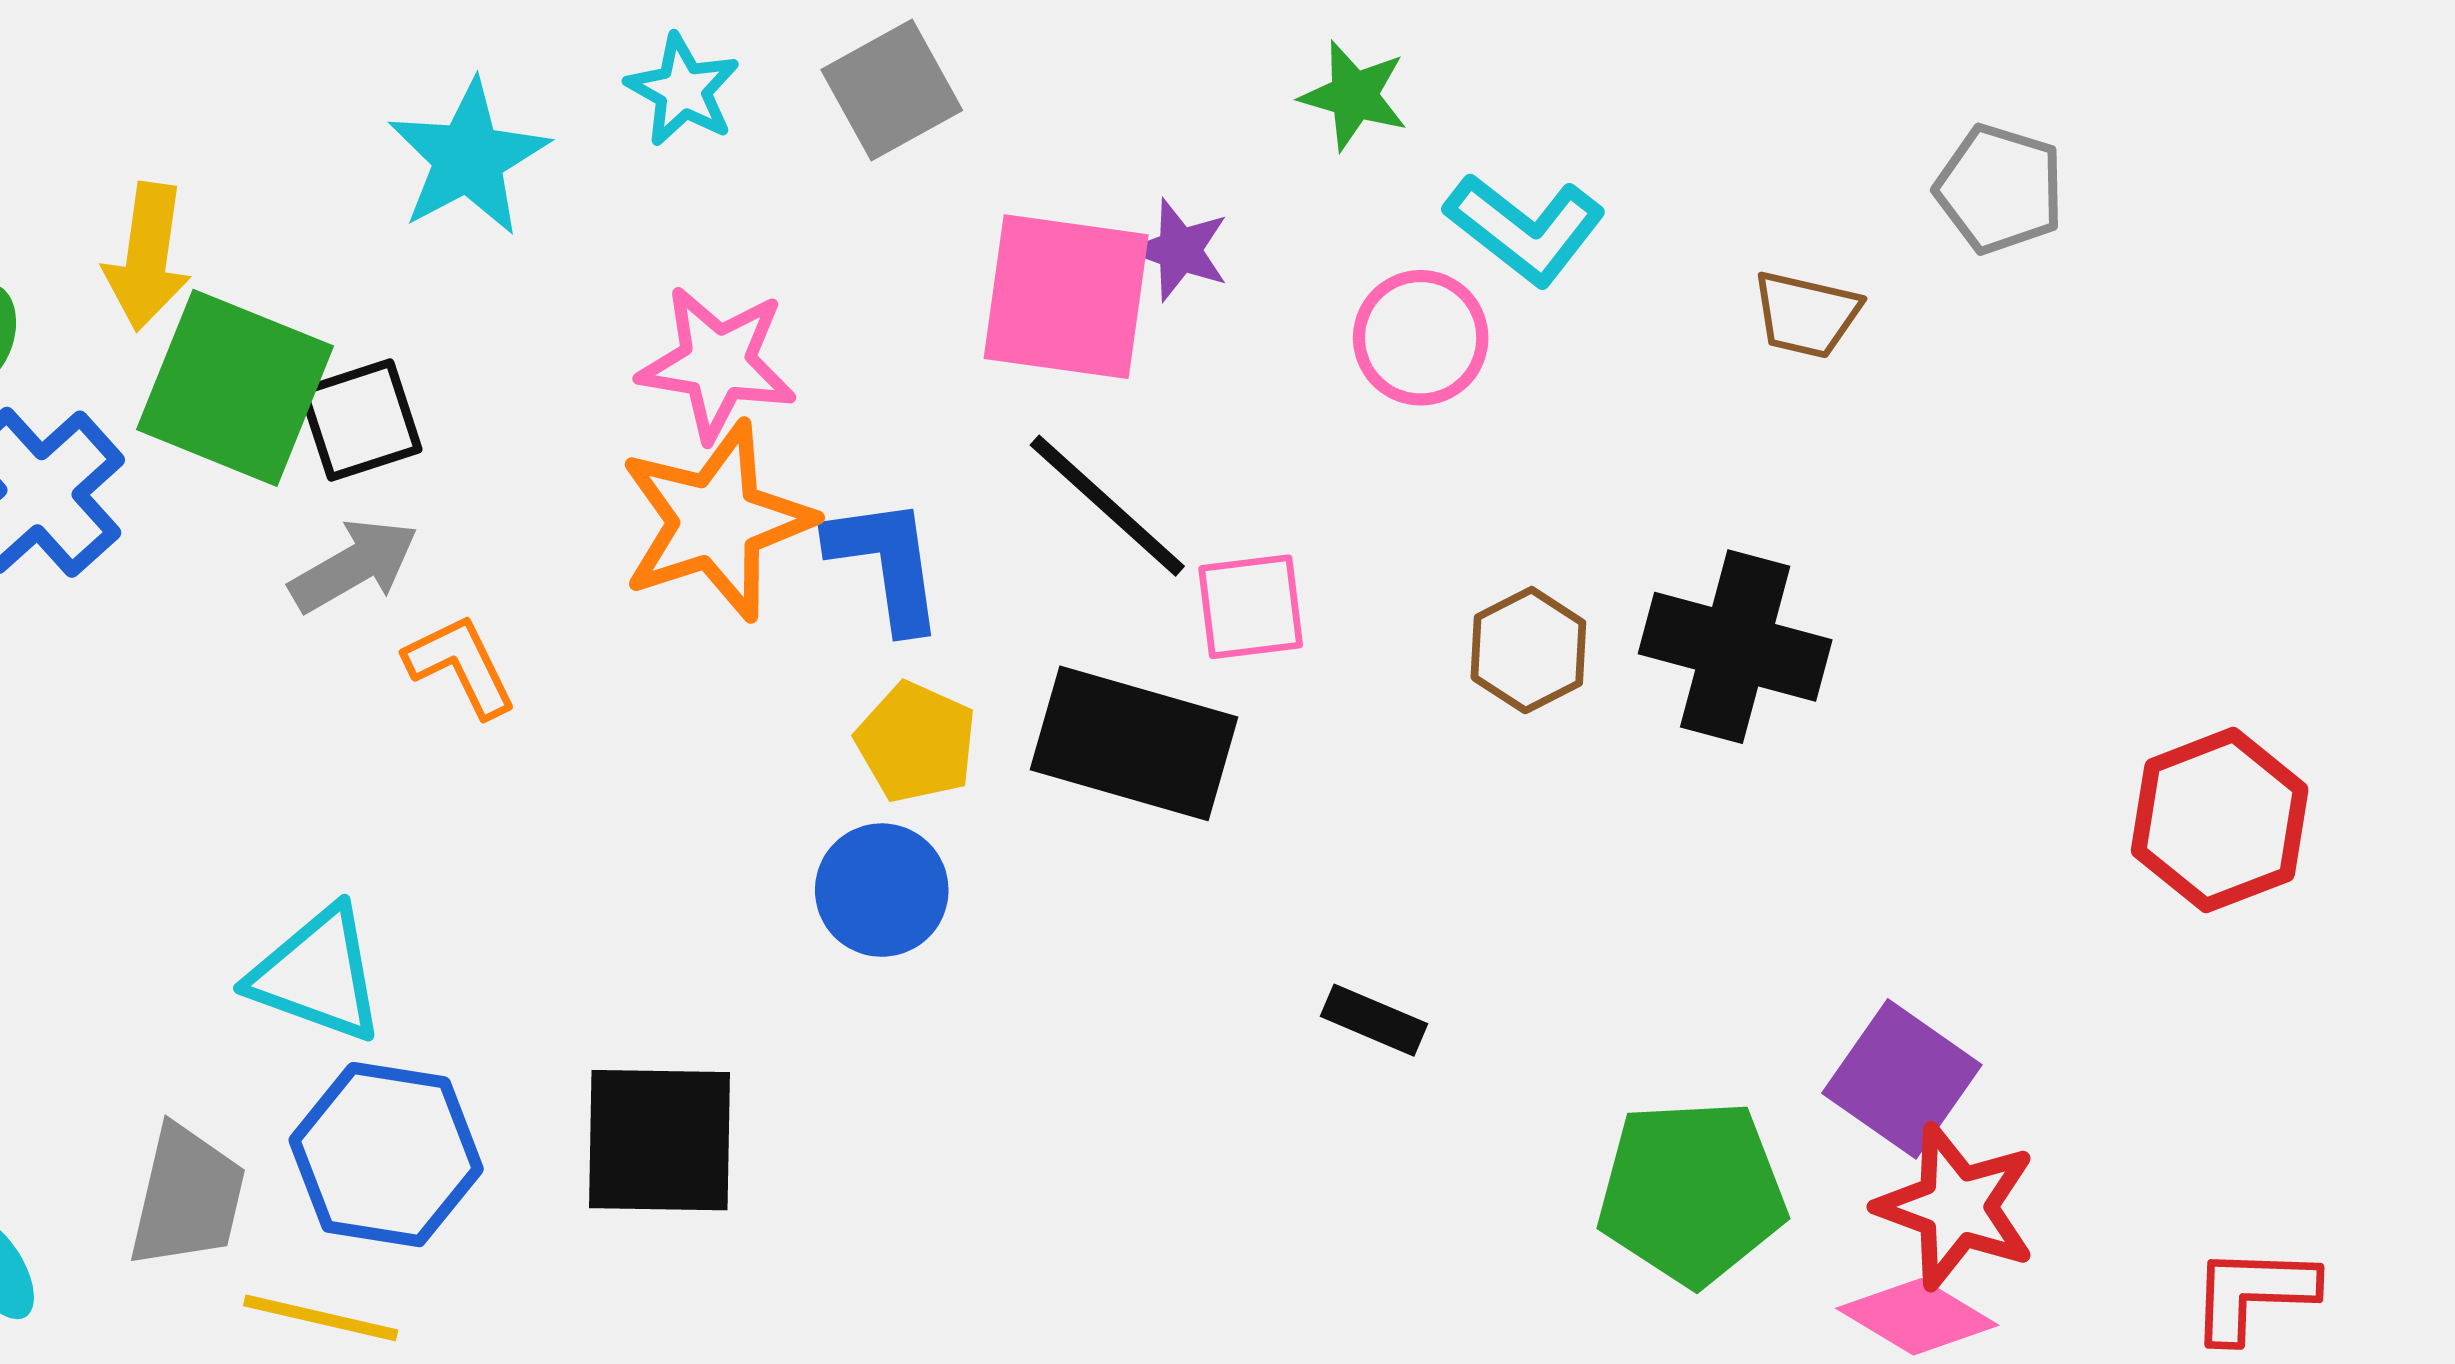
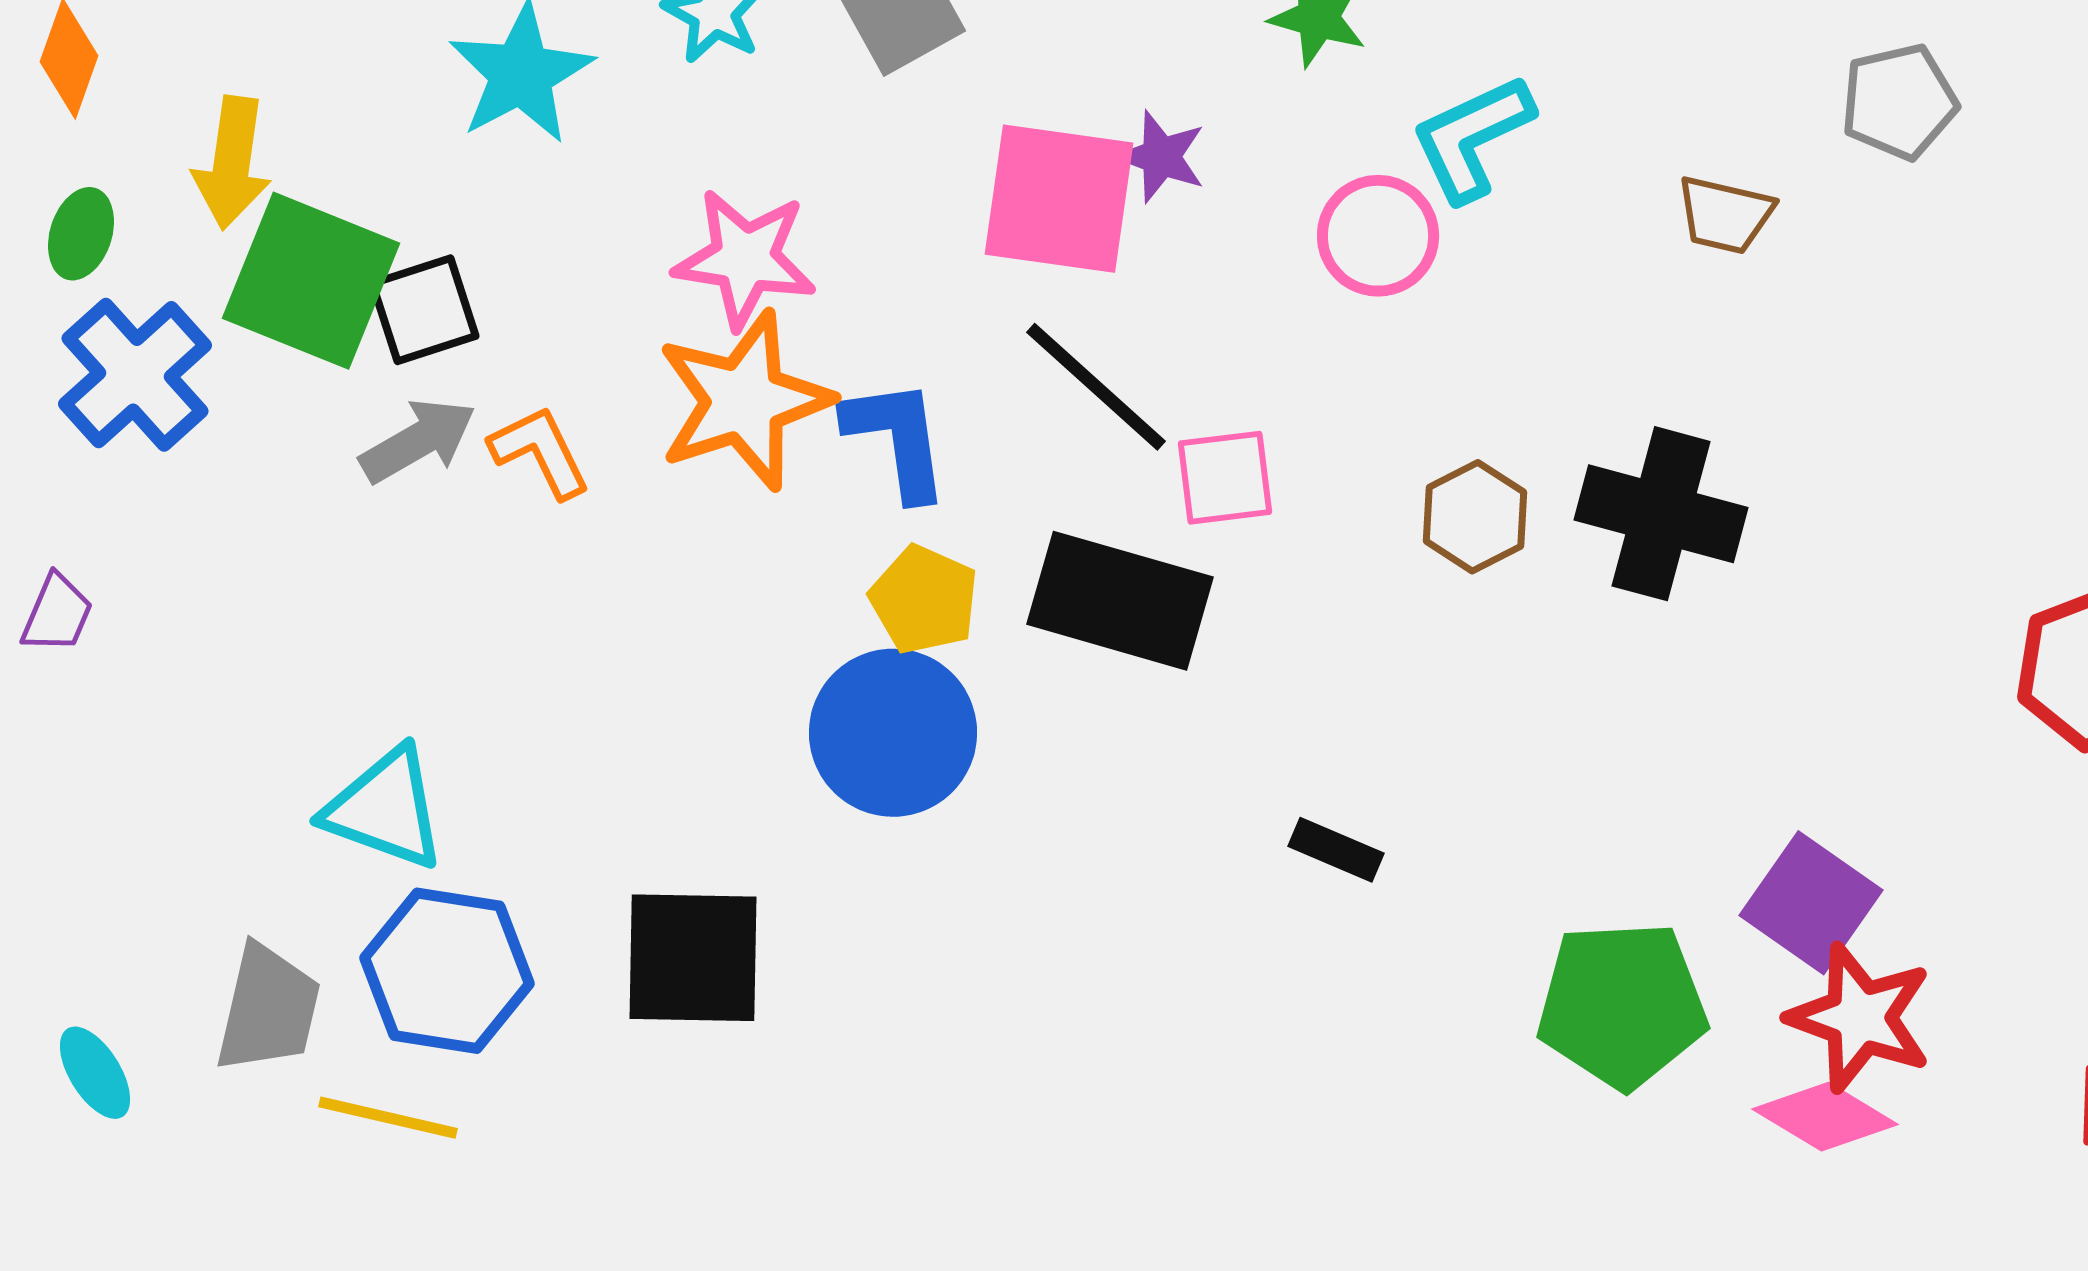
gray pentagon: (2000, 189) -> (1899, 102), turned -30
cyan L-shape: (1525, 229) -> (1472, 138), turned 117
orange L-shape: (461, 666) -> (540, 452), moved
blue circle: (882, 890) -> (893, 733), size x1.4

